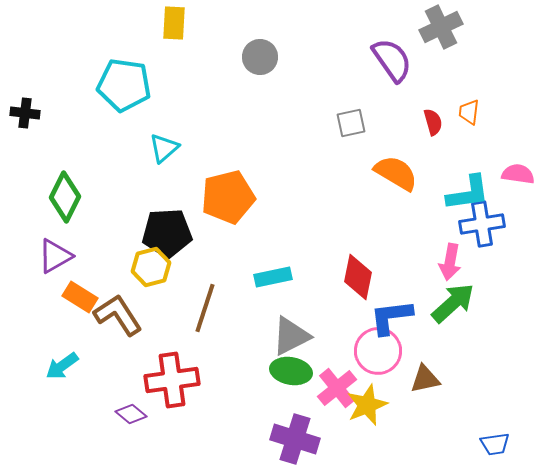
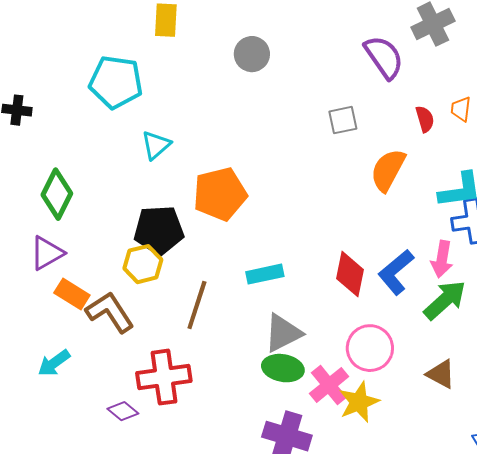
orange semicircle: (396, 173) -> (388, 170), turned -93
blue L-shape: (391, 317) -> (396, 272), moved, turned -33
brown triangle: (425, 379) -> (441, 374), moved, turned 40

